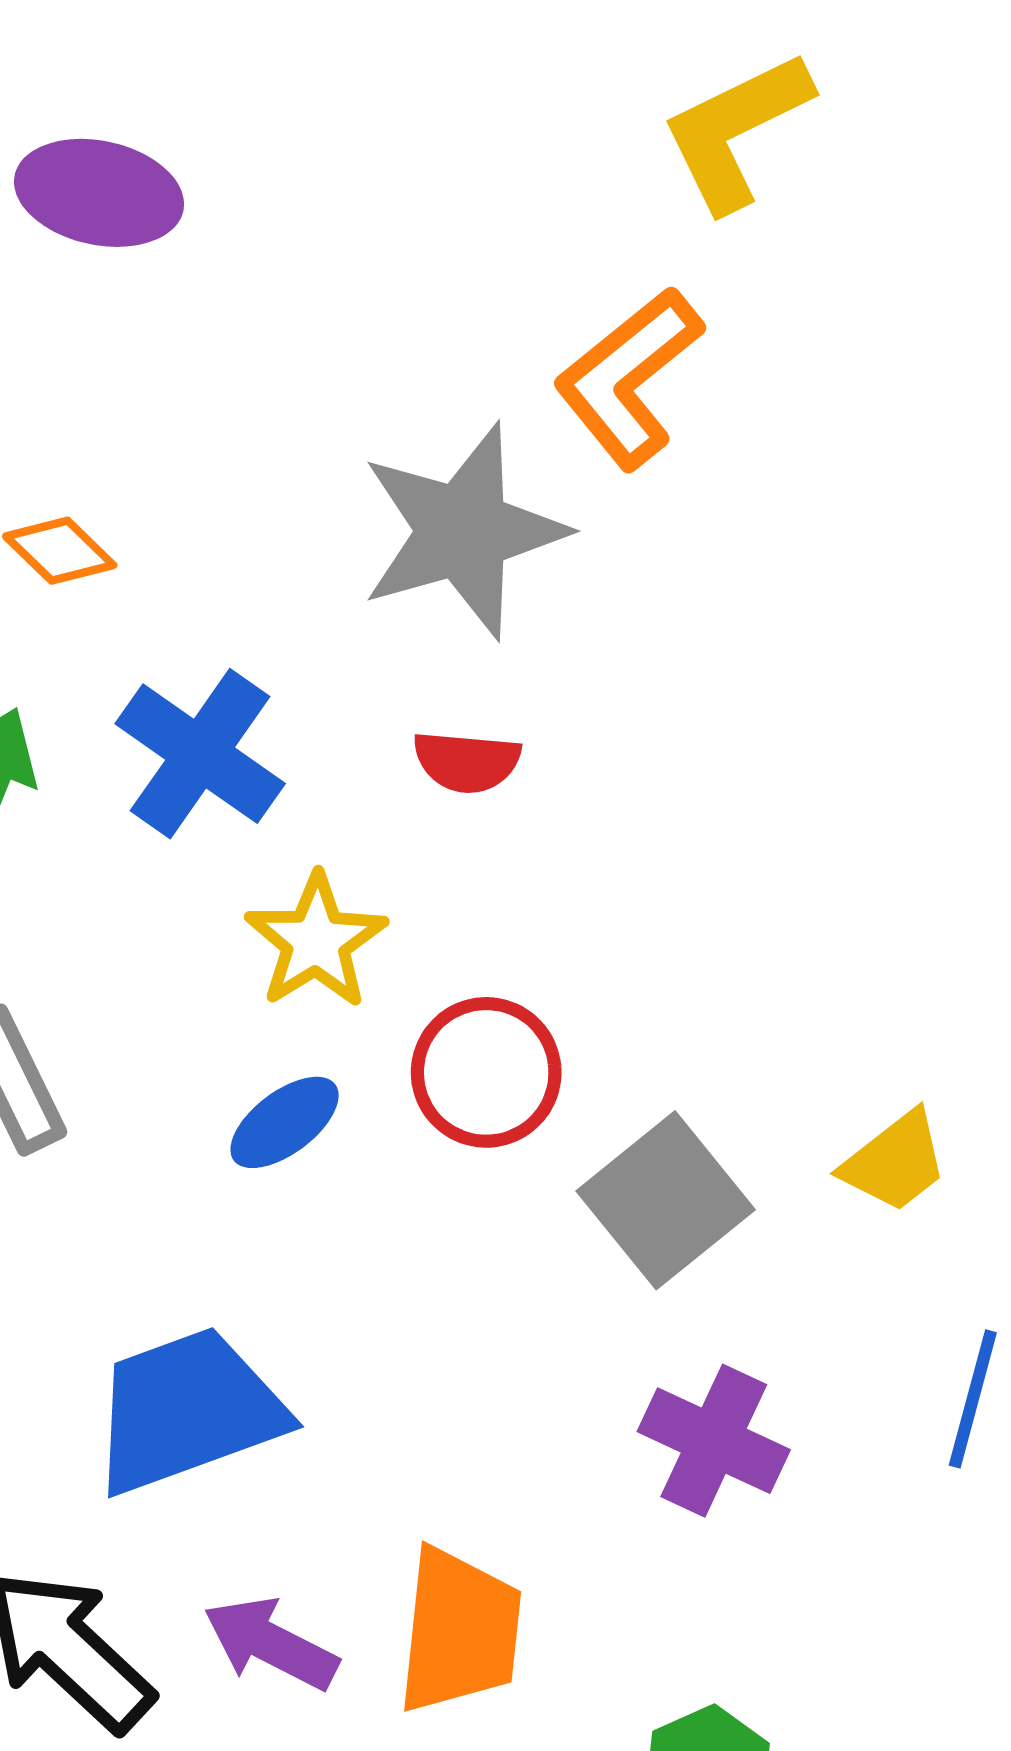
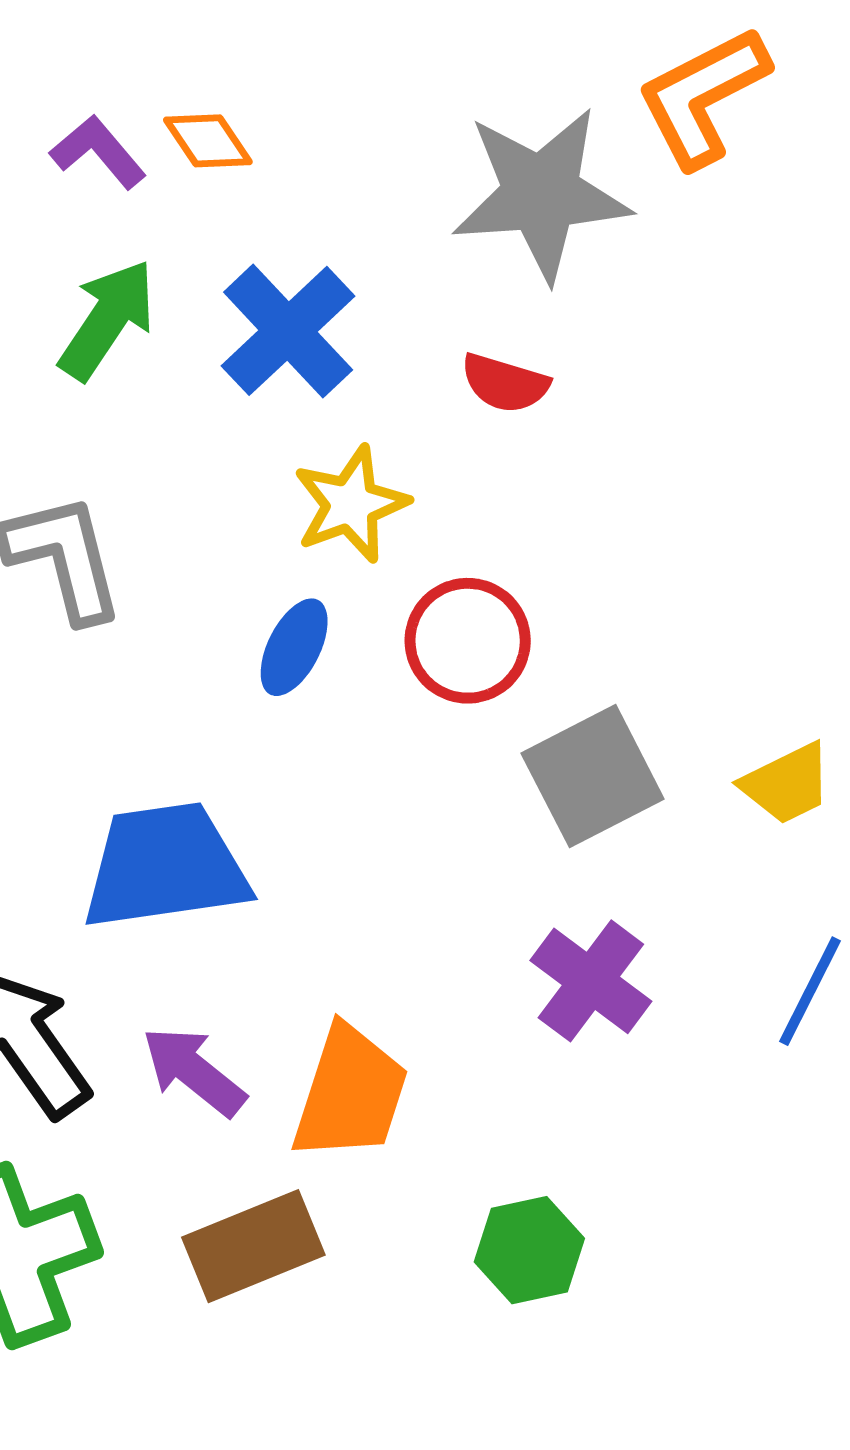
blue ellipse: (285, 1122) -> (294, 647), turned -38

